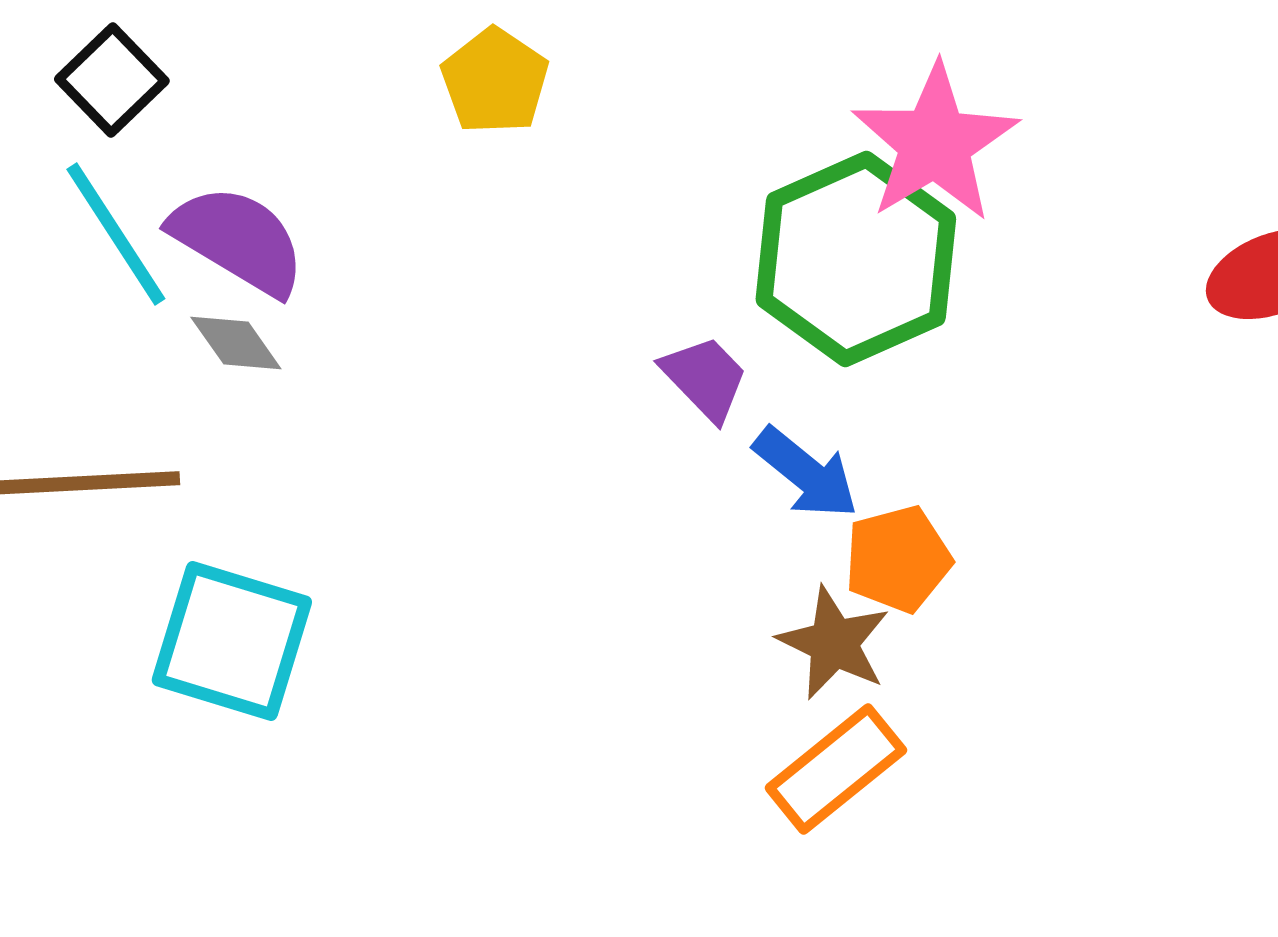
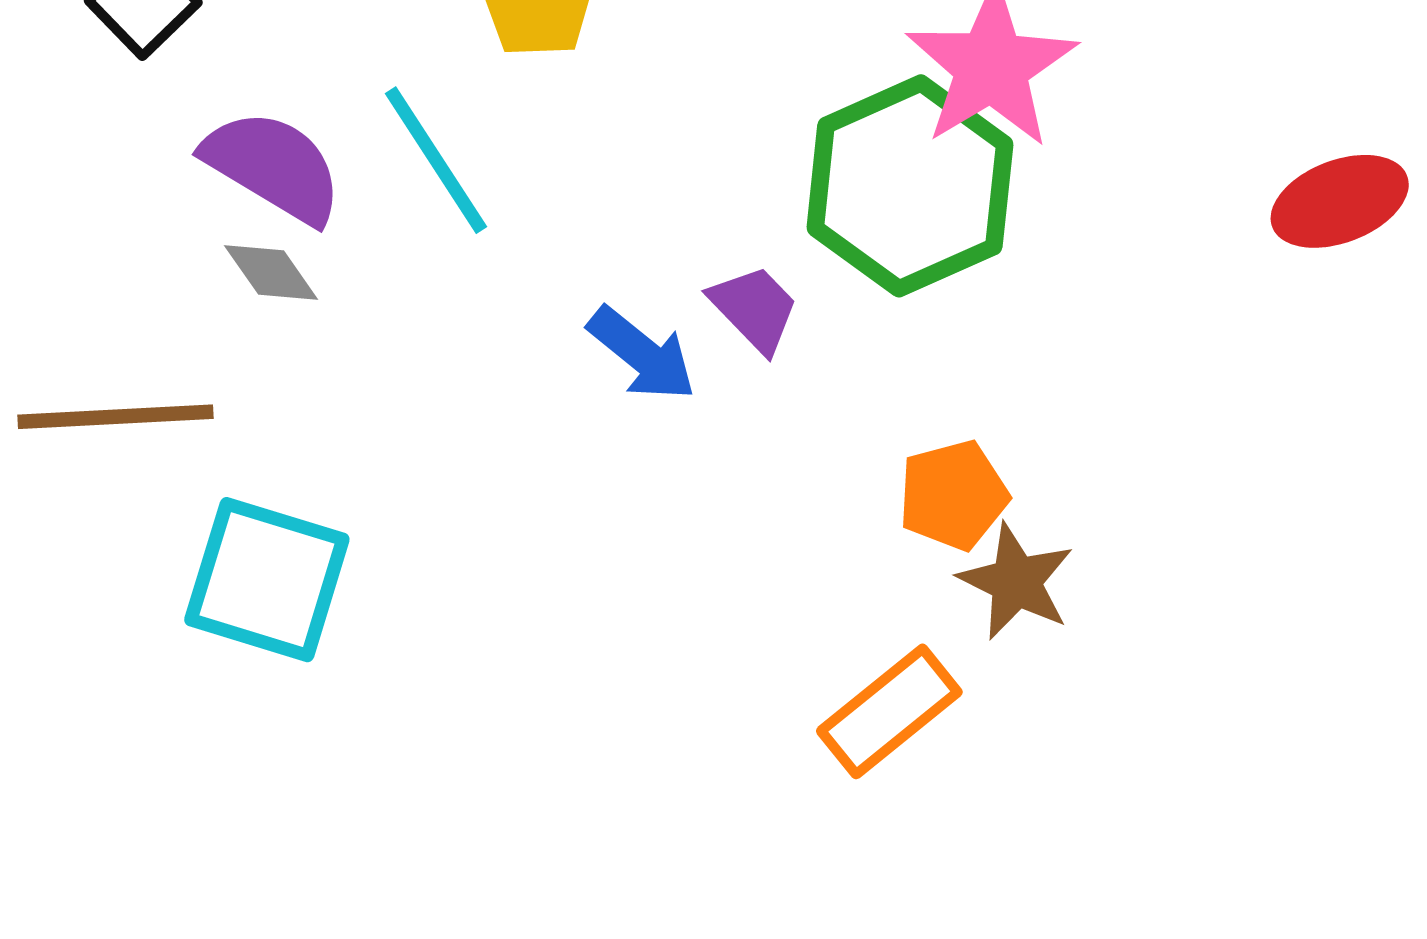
cyan line: (116, 234) -> (436, 160), moved
blue arrow: (806, 473) -> (642, 354), moved
brown star: (834, 643) -> (1016, 582), moved

